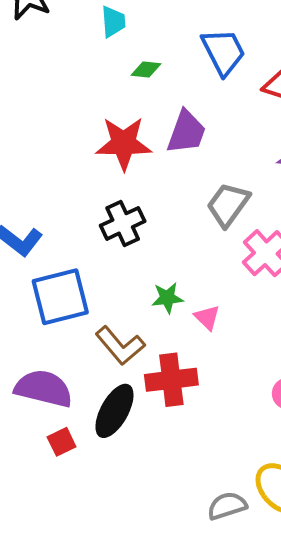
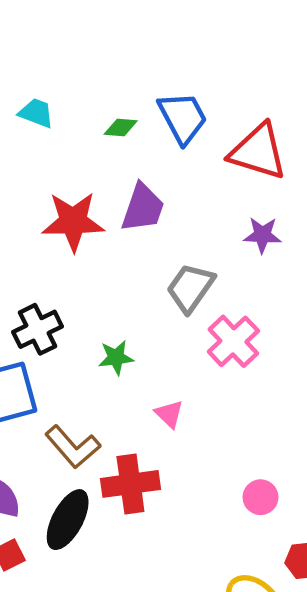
cyan trapezoid: (113, 22) -> (36, 113), moved, turned -64
green diamond: (146, 70) -> (121, 128), moved
black cross: (123, 223) -> (38, 329), moved
green star: (167, 298) -> (116, 358), moved

